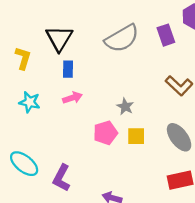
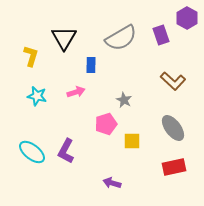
blue rectangle: (68, 69) -> (91, 65), moved
yellow square: (136, 136) -> (132, 141), moved
purple L-shape: (61, 178) -> (66, 151), moved

